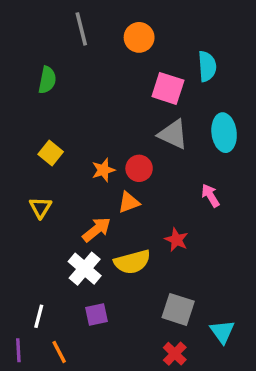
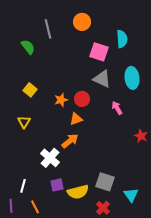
gray line: (81, 29) -> (48, 29), moved
green semicircle: (47, 80) -> (28, 47), turned -49
pink arrow: (210, 196) -> (117, 108), moved
orange arrow: (97, 230) -> (70, 141), moved
red star: (176, 240) -> (141, 136), moved
yellow semicircle: (132, 262) -> (78, 192), moved

